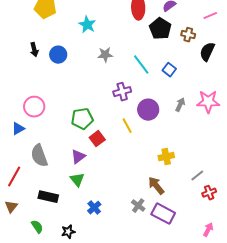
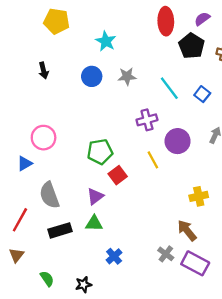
blue circle: (58, 55) -> (92, 76), moved
green triangle: (77, 180) -> (94, 223), turned -49
black rectangle: (48, 197) -> (60, 230), moved, turned -30

